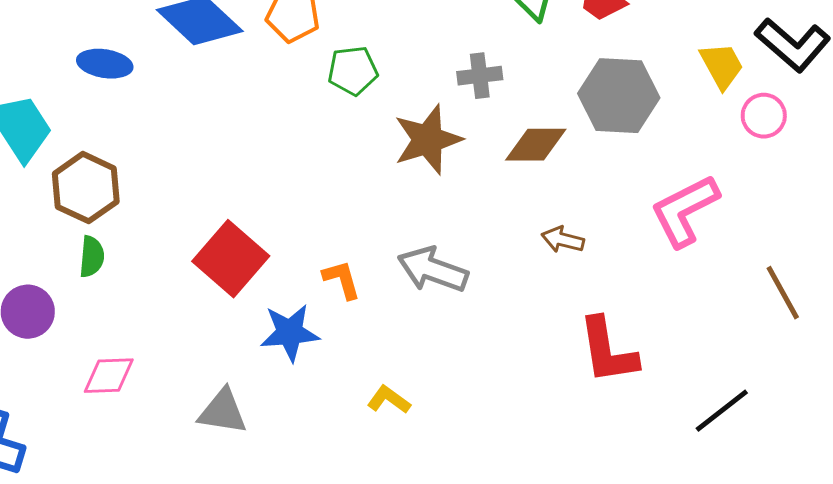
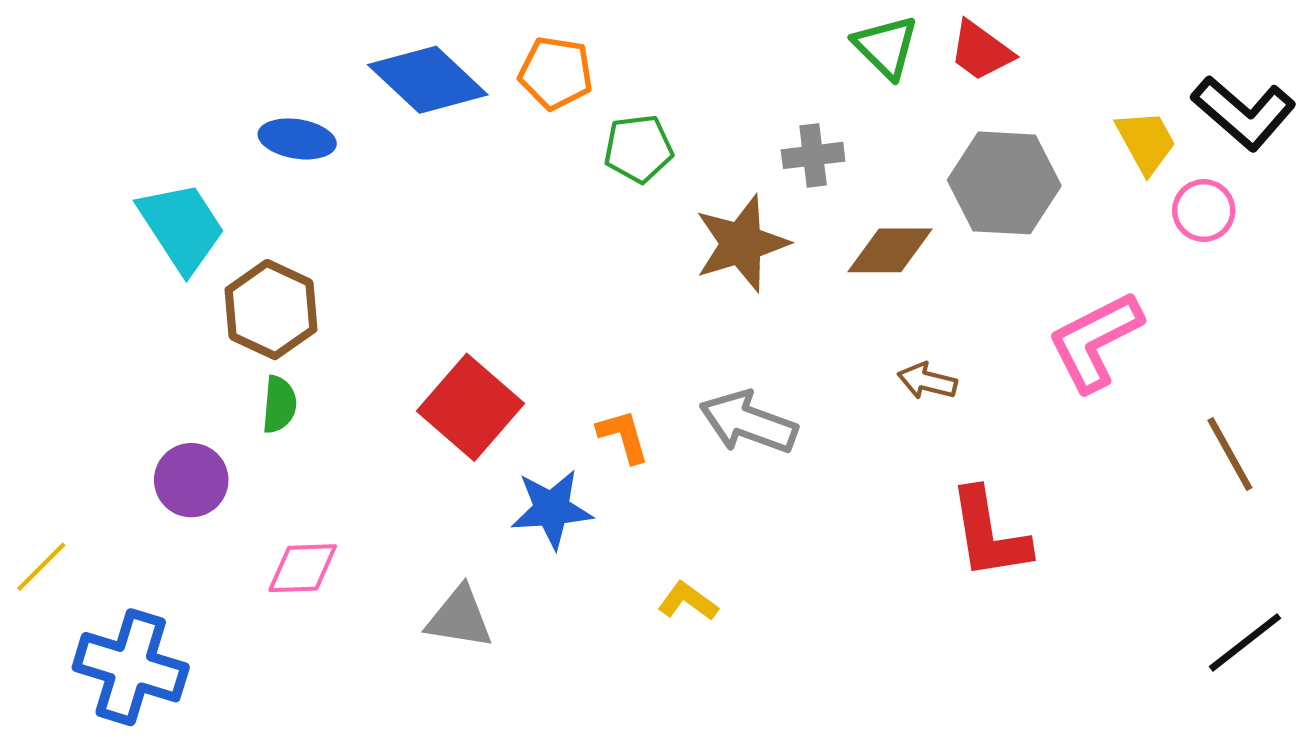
black line: (722, 411) -> (1245, 642), moved

